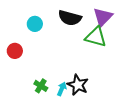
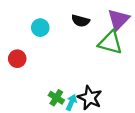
black semicircle: (70, 18) -> (81, 21), size x0.7
green cross: (41, 86) -> (56, 98), moved

